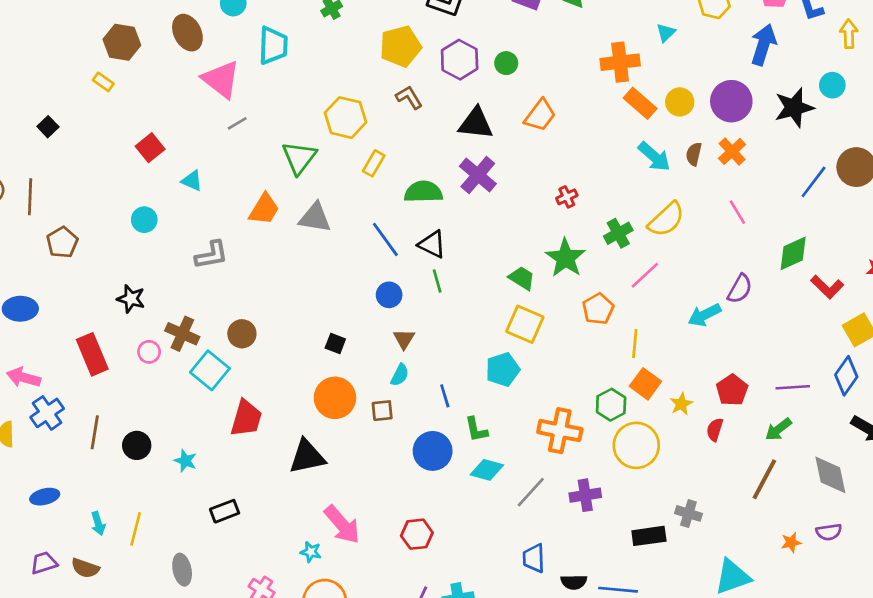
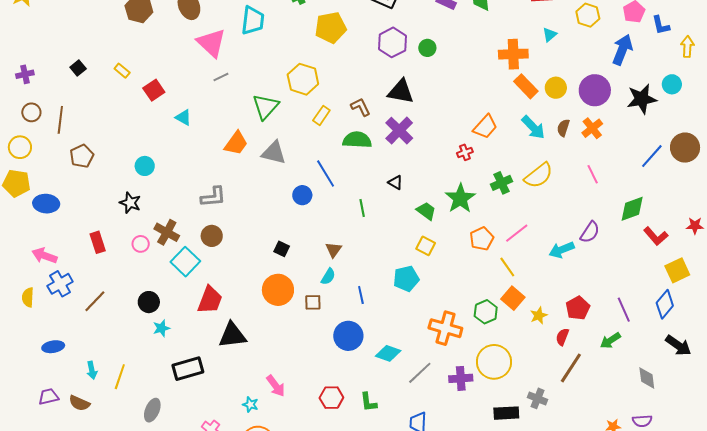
yellow pentagon: (400, 46) -> (331, 28), moved
yellow rectangle: (103, 82) -> (122, 71), moved
brown L-shape: (409, 97) -> (361, 107), moved
orange trapezoid: (540, 115) -> (485, 127), moved
cyan circle: (144, 220) -> (145, 166), moved
black triangle: (432, 244) -> (395, 182), moved, size x0.7
gray L-shape: (212, 255) -> (213, 197), moved
pink line: (645, 275) -> (517, 233), moved
blue circle: (389, 295) -> (302, 195), moved
yellow square: (525, 324) -> (426, 246), size x0.7
yellow line: (635, 343) -> (507, 267), turned -45
red rectangle: (92, 354) -> (98, 242), size x0.7
purple line: (793, 387) -> (624, 310), turned 65
green L-shape: (476, 430) -> (368, 402), moved
brown line: (95, 432) -> (95, 301), turned 30
black circle: (137, 445) -> (149, 302), moved
yellow circle: (636, 445) -> (494, 362), moved
black triangle: (307, 457) -> (232, 335), moved
cyan star: (185, 461) -> (161, 328), turned 30
gray diamond: (830, 475) -> (647, 378), size x0.7
brown line: (764, 479) -> (571, 368), moved
black rectangle: (225, 511) -> (188, 369), size x1.4
pink arrow: (342, 525) -> (276, 386), size x0.7
gray ellipse: (182, 570) -> (152, 410), turned 30

